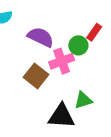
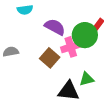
green circle: (78, 45) -> (85, 35), size x1.6

